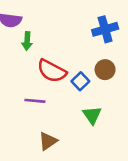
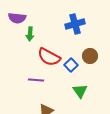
blue cross: (105, 29) -> (75, 24), moved

